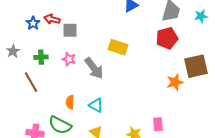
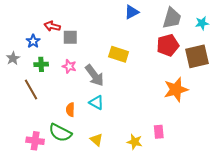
blue star: (33, 23) -> (33, 41), moved
brown square: (196, 66) -> (197, 56), moved
orange star: (175, 82) -> (176, 89), size x1.4
cyan triangle: (96, 105) -> (96, 103), moved

